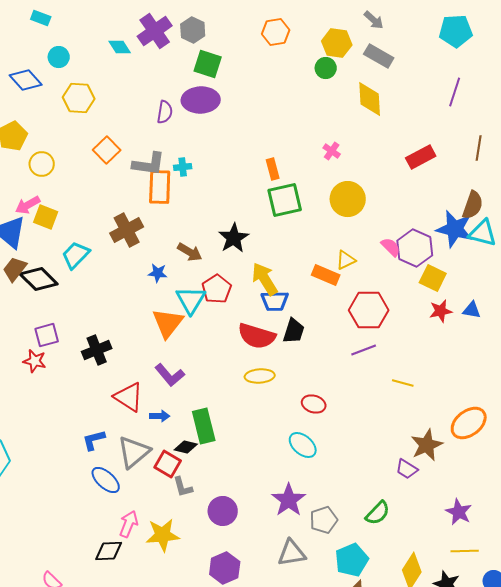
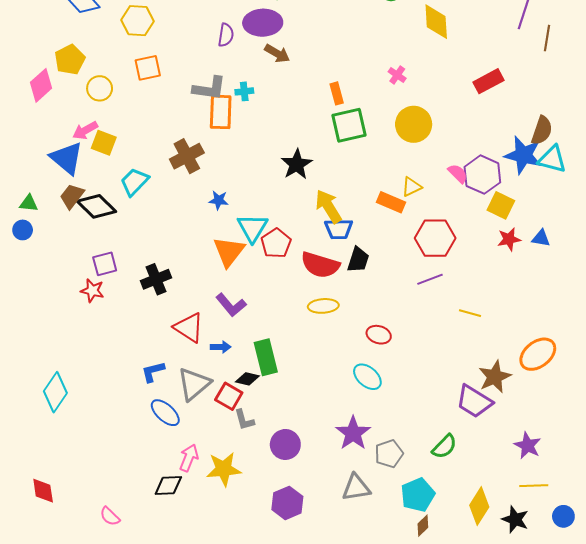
brown line: (479, 148) -> (547, 38), moved
orange square: (107, 150) -> (148, 68), moved, turned 32
brown arrow: (190, 252) -> (277, 53), moved
red pentagon: (217, 289) -> (276, 243), moved
purple trapezoid: (407, 469) -> (474, 401), size x1.6

